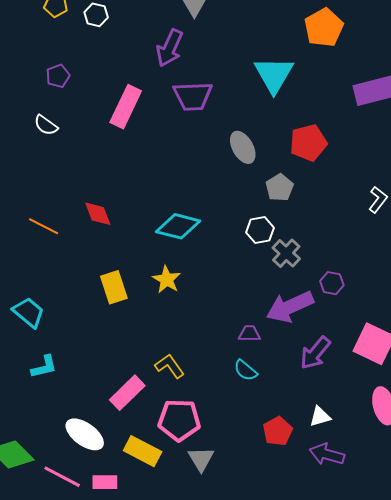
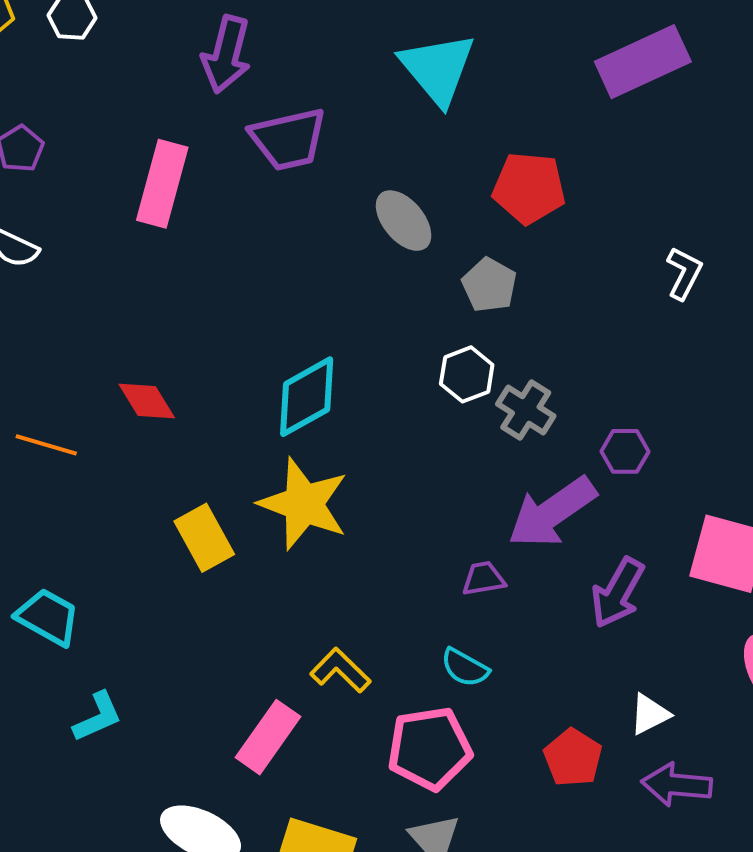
red pentagon: (308, 143) -> (529, 188), turned 30
cyan diamond: (178, 226) -> (307, 397), turned -33
yellow star: (167, 280) -> (304, 504), size x1.6
cyan semicircle: (245, 370) -> (465, 668), moved
pink pentagon: (179, 420) -> (429, 748), moved

